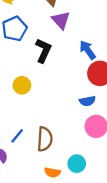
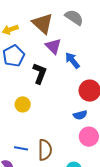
blue arrow: (88, 50) -> (72, 60), moved
blue line: (17, 136) -> (21, 148), turned 64

